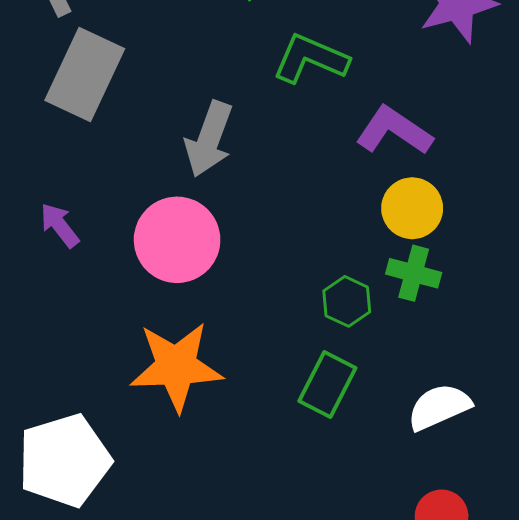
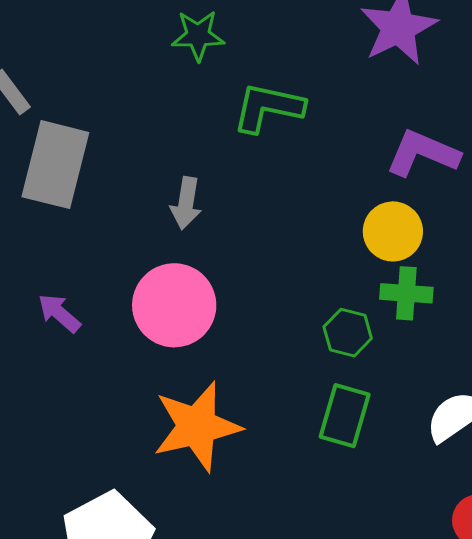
purple L-shape: (394, 131) -> (423, 153), moved
gray arrow: (209, 139) -> (186, 203), size x0.7

